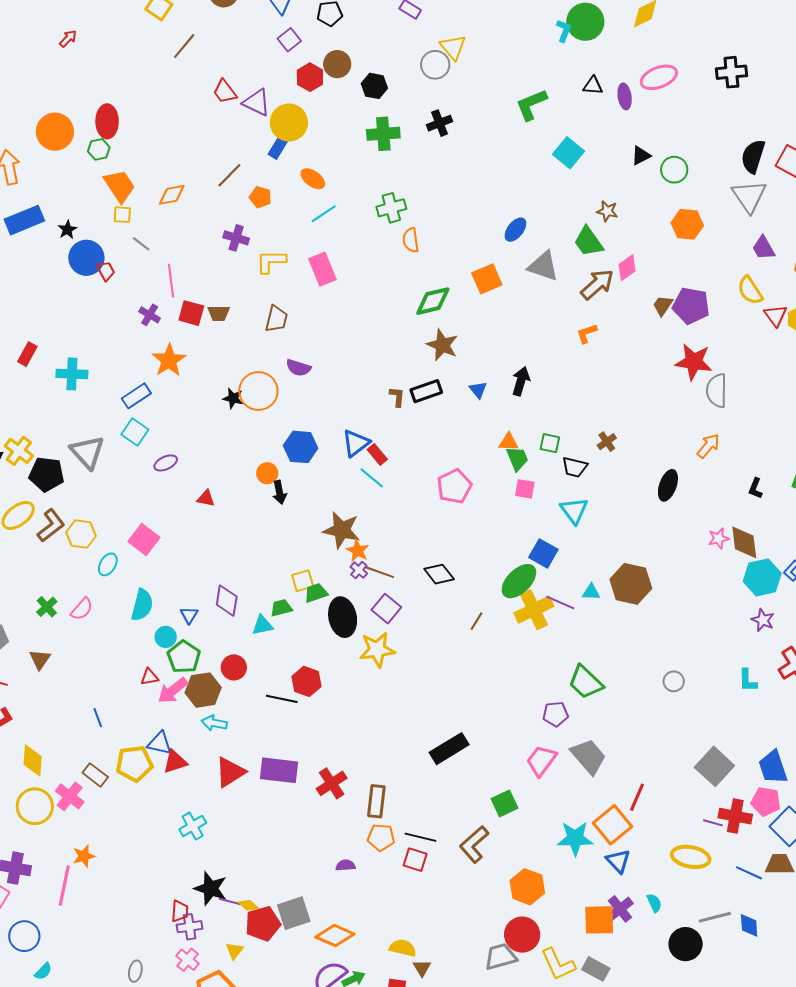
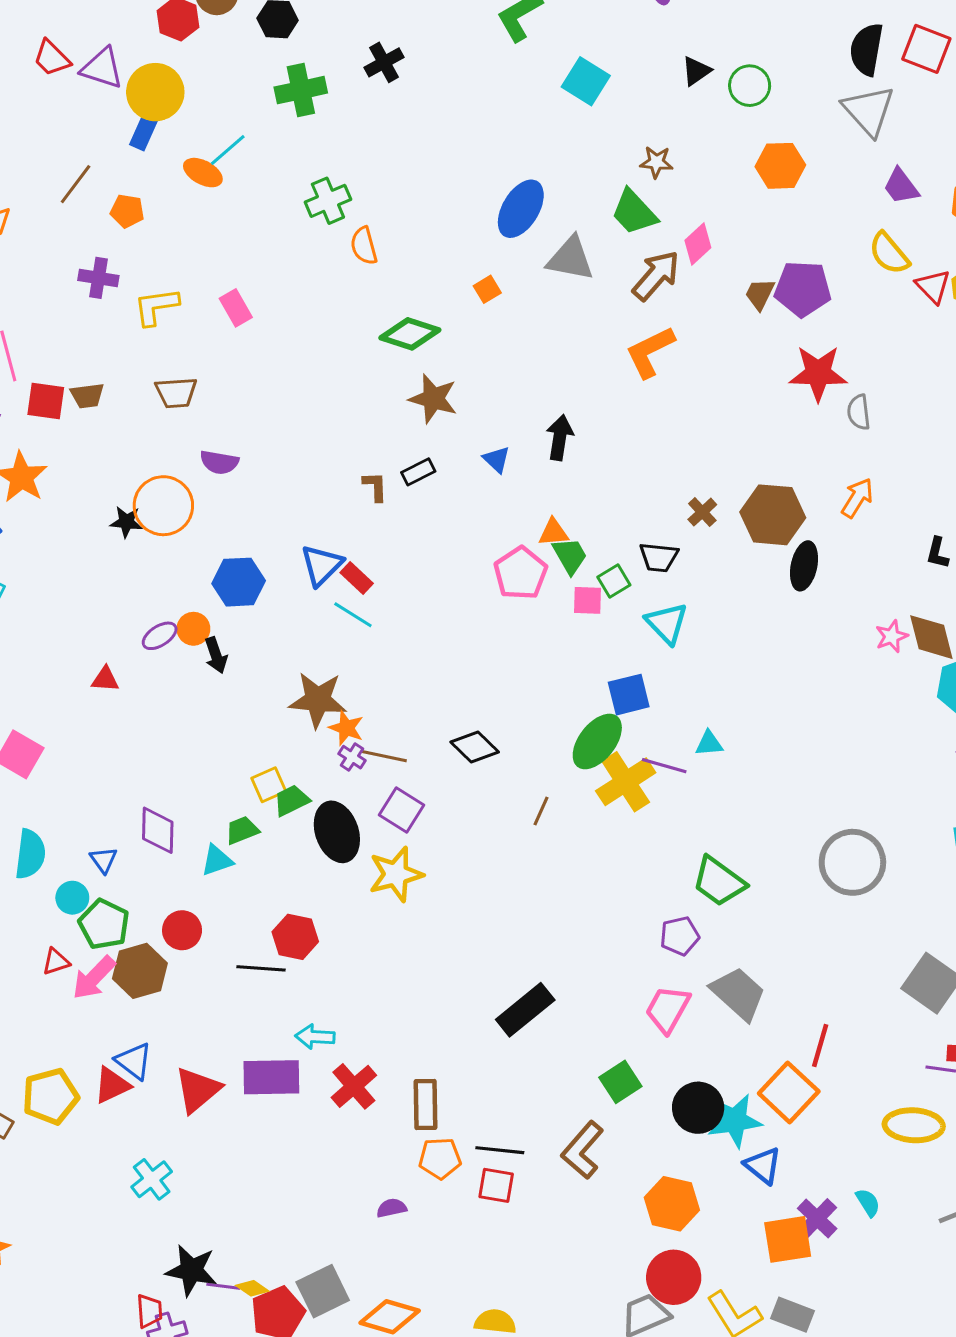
cyan line: (324, 214) -> (228, 150), moved
blue ellipse: (515, 230) -> (521, 209), size x1.5
pink rectangle: (322, 269) -> (236, 308), size x0.7
orange square: (487, 279) -> (487, 289), size x0.6
green diamond: (433, 301) -> (410, 334), turned 39
brown trapezoid: (276, 319) -> (176, 393), turned 80
orange L-shape: (587, 333) -> (650, 352), size x1.6
black rectangle: (426, 391) -> (418, 472), size x0.7
gray semicircle: (717, 391) -> (859, 412), size x0.7
green square: (550, 443) -> (614, 581), moved, turned -35
purple ellipse: (166, 463) -> (160, 636), moved
pink pentagon: (454, 486) -> (521, 573), moved
blue square: (543, 553) -> (629, 695), turned -36
brown hexagon: (631, 584) -> (773, 515), moved
gray circle: (674, 681) -> (852, 862), size x2.0
cyan arrow: (214, 723) -> (315, 1037), moved
blue triangle: (160, 743) -> (134, 1061), moved, turned 32
blue triangle: (618, 861) -> (763, 1166), moved
black circle: (686, 944) -> (698, 1108), moved

